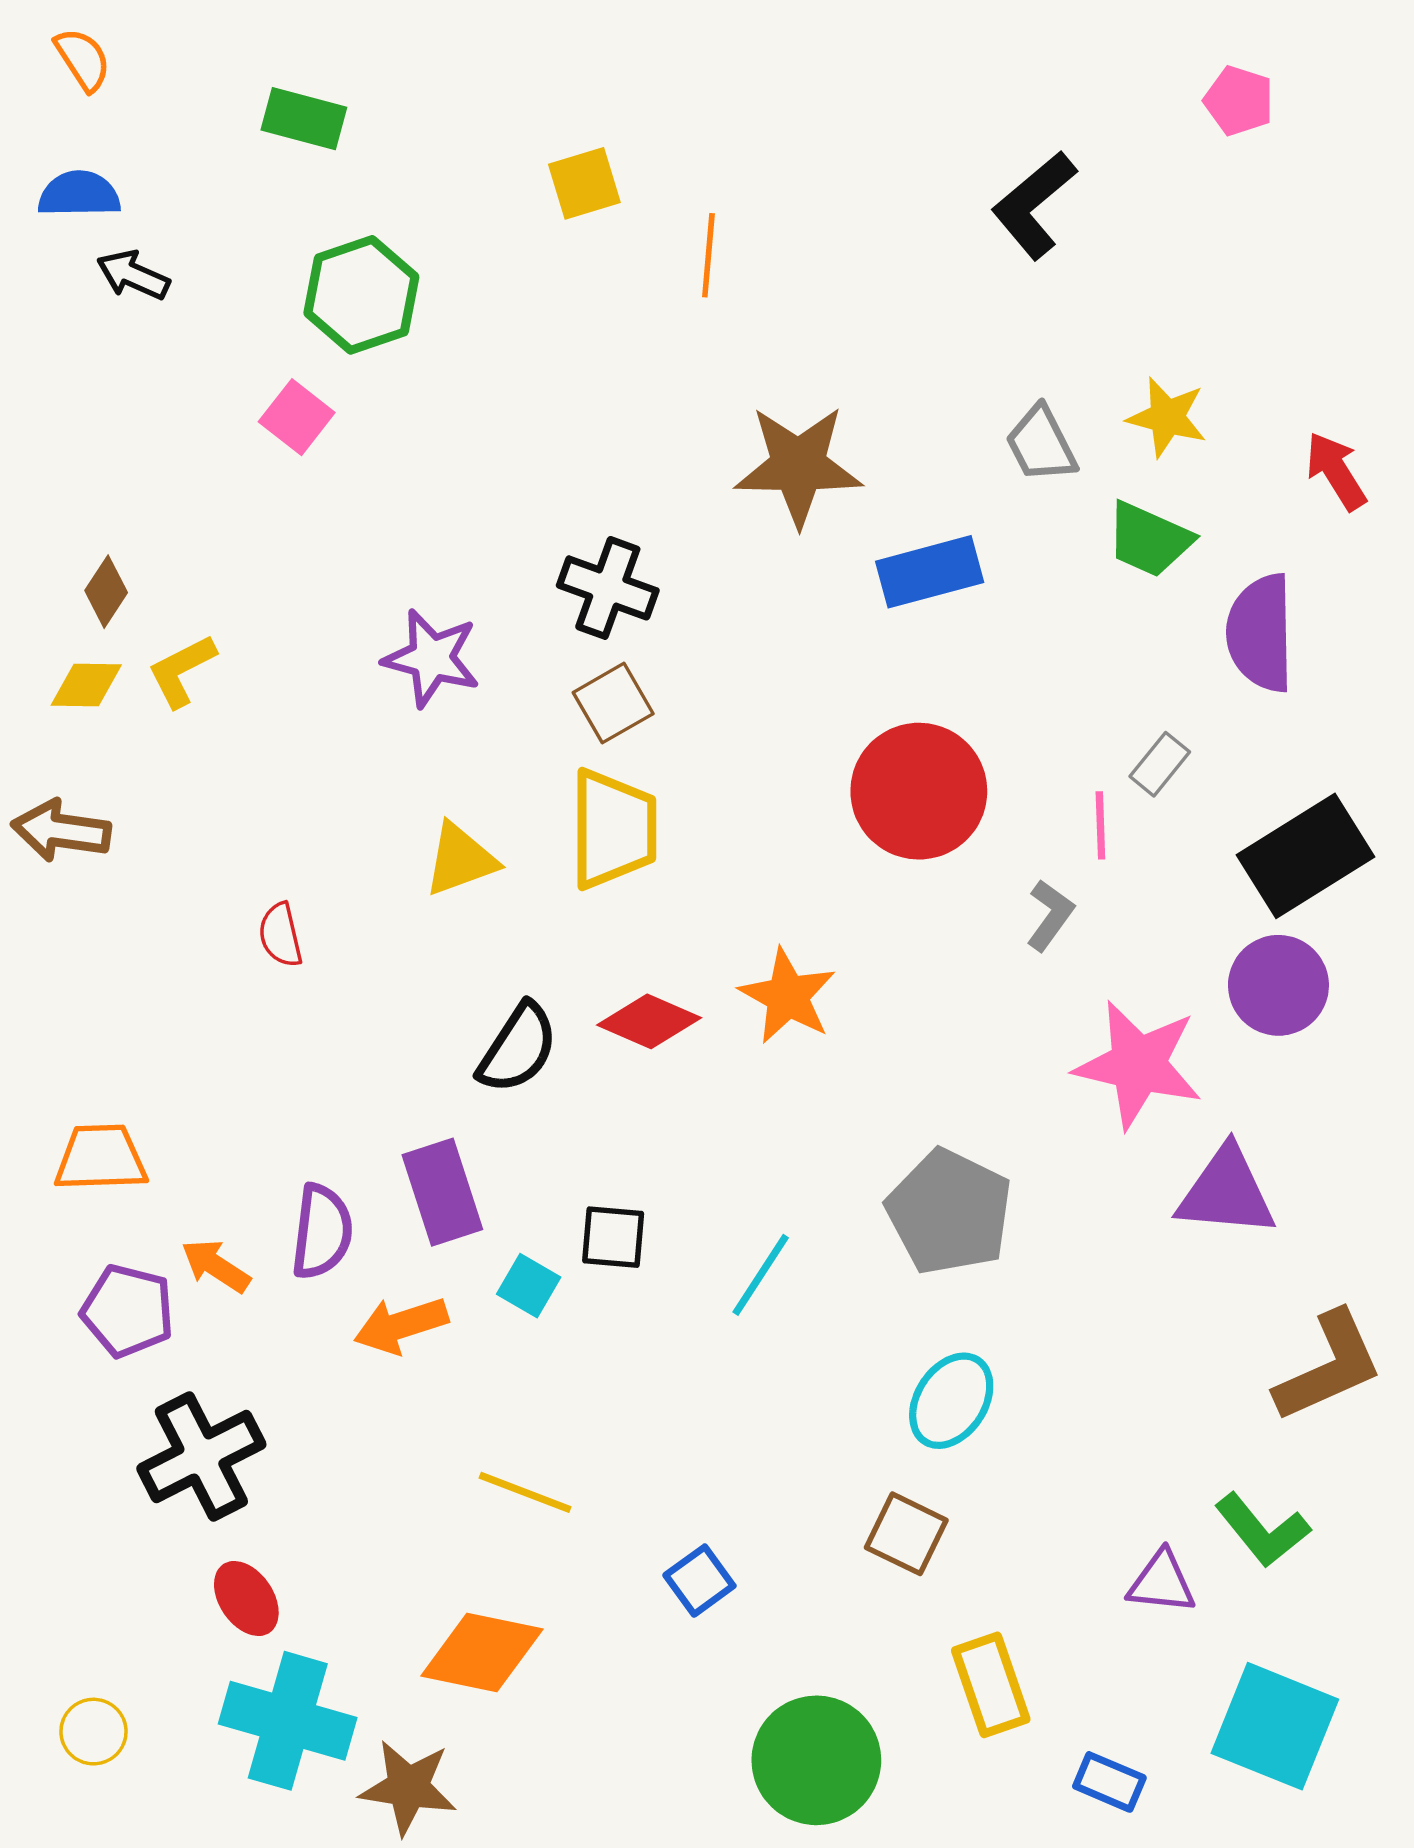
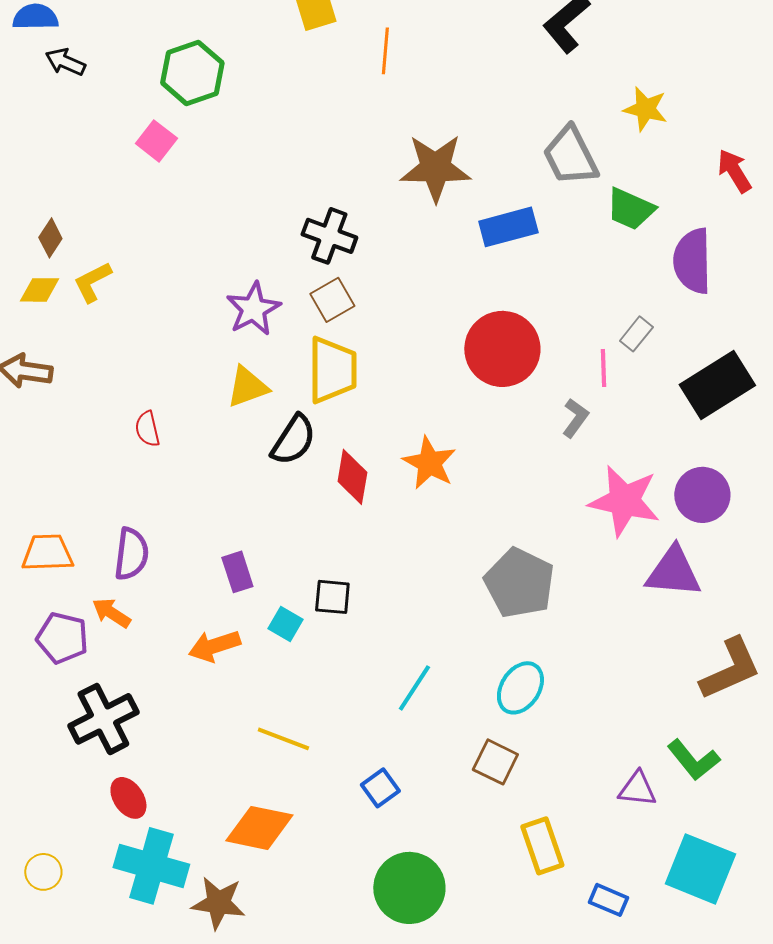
yellow star: (1167, 417) -> (645, 109), moved
gray trapezoid: (1041, 444) -> (570, 156), size x1.4
purple star: (432, 658) -> (253, 309), moved, turned 30
purple circle: (1278, 985) -> (702, 495), moved
red diamond: (649, 1021) -> (352, 477), turned 76
black semicircle: (518, 1048) -> (293, 440), moved
purple rectangle: (442, 1192) -> (237, 572), size x0.7
purple semicircle: (322, 1232) -> (131, 554), moved
cyan line: (761, 1275) -> (414, 688), moved
green circle: (816, 1760) -> (409, 888), moved

